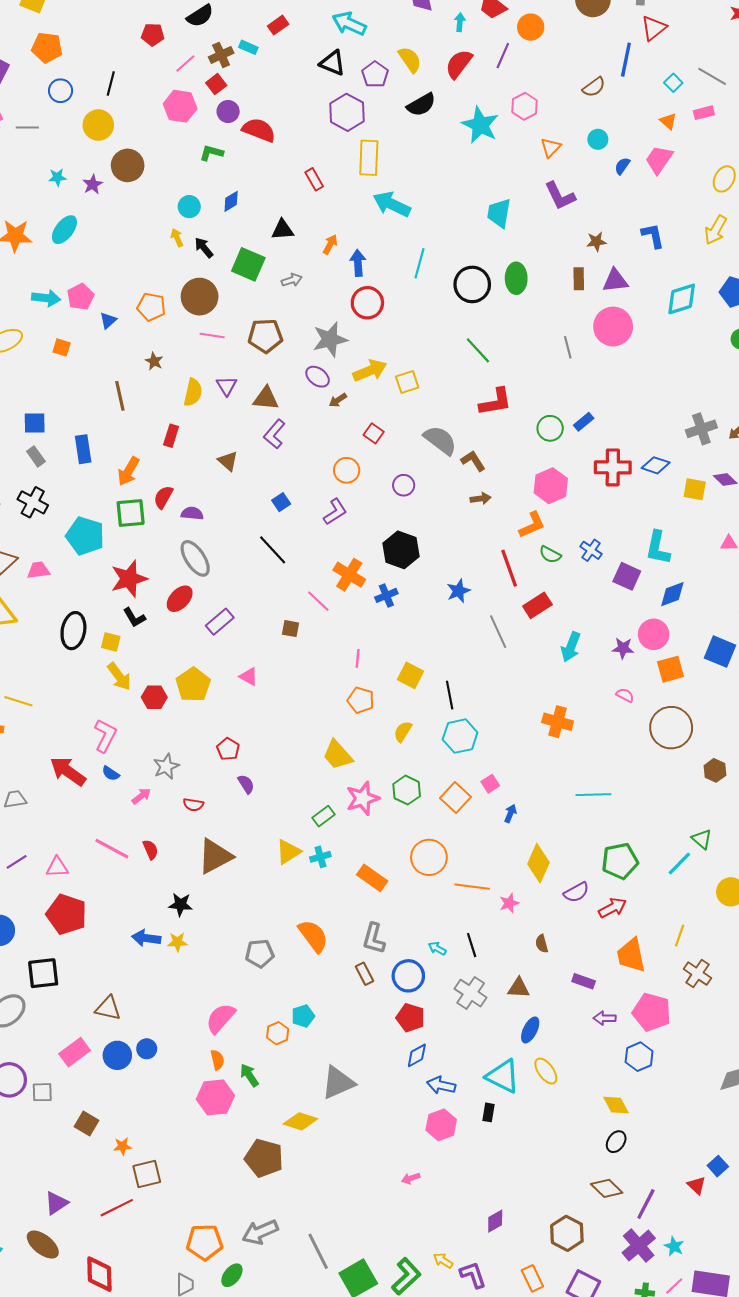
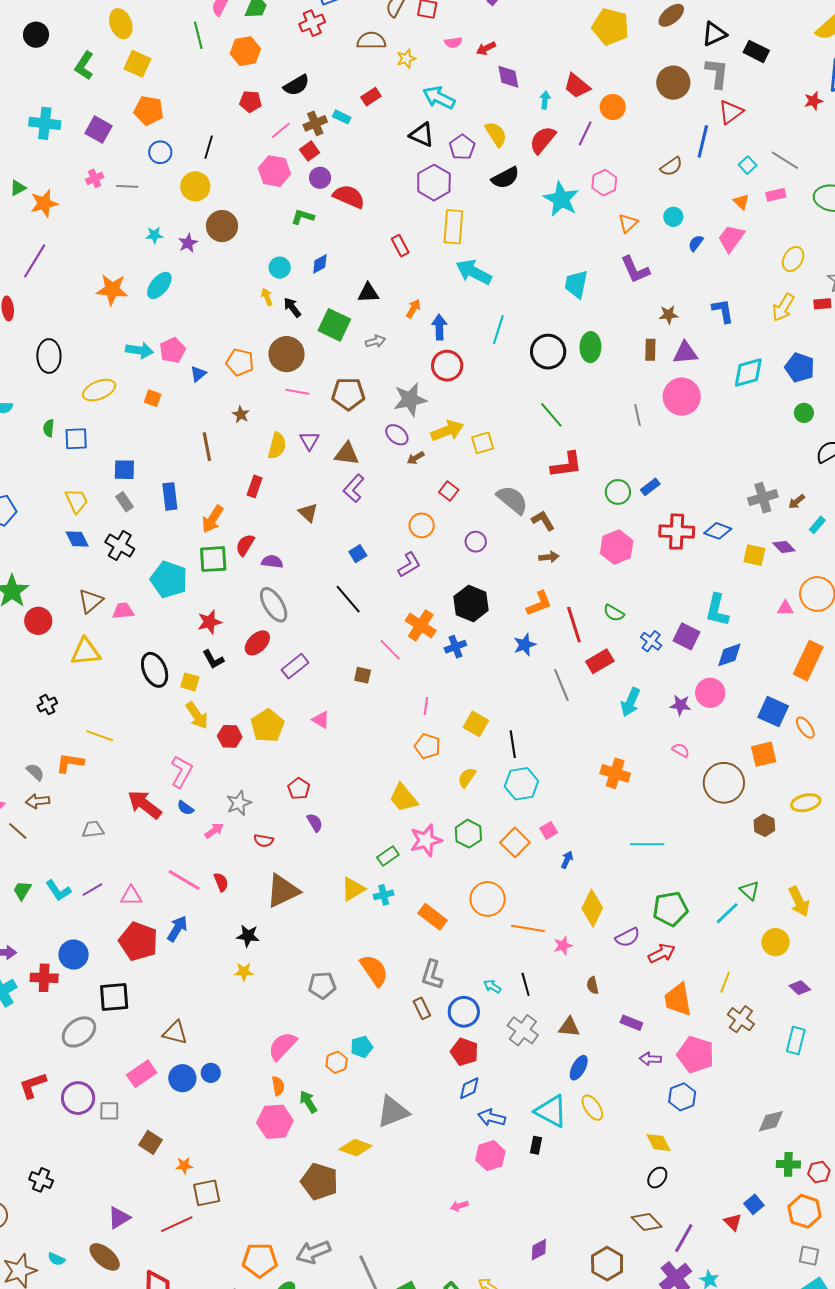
orange L-shape: (532, 525) -> (539, 604), moved
blue cross: (591, 550) -> (651, 641), moved
red star: (129, 579) -> (209, 622), size x0.7
black ellipse: (73, 631) -> (155, 670), turned -36
orange square: (670, 669) -> (764, 754), moved
blue arrow: (146, 938) -> (177, 929), moved, turned 112

